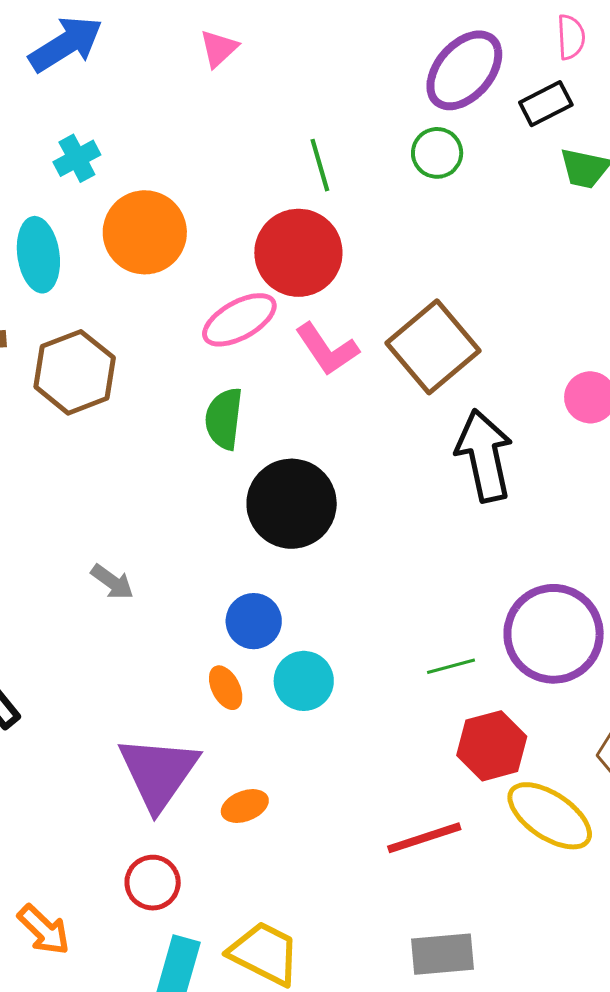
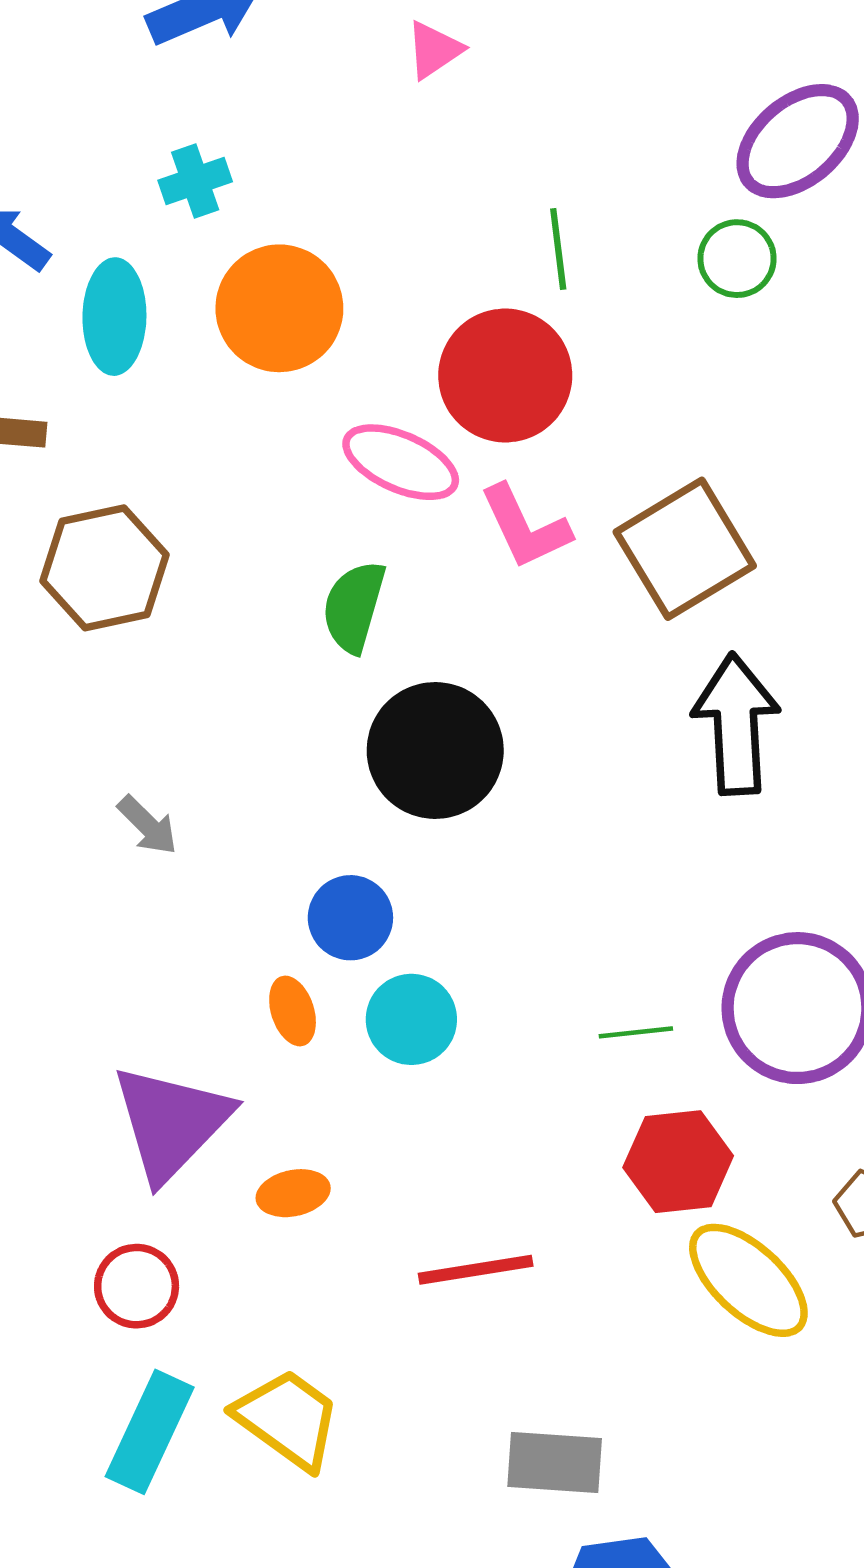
pink ellipse: (239, 320) -> (401, 462), turned 44
brown hexagon: (75, 372) -> (105, 568), moved
red line: (424, 838) -> (476, 1270), moved

